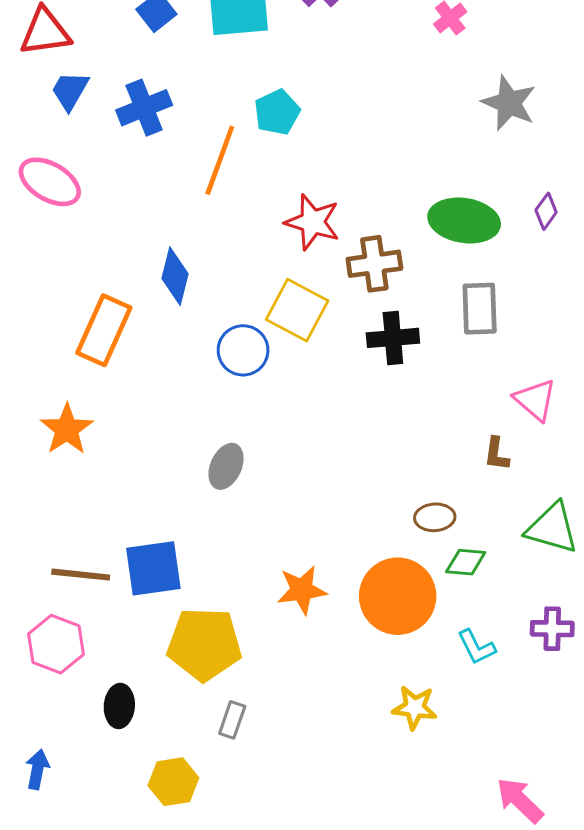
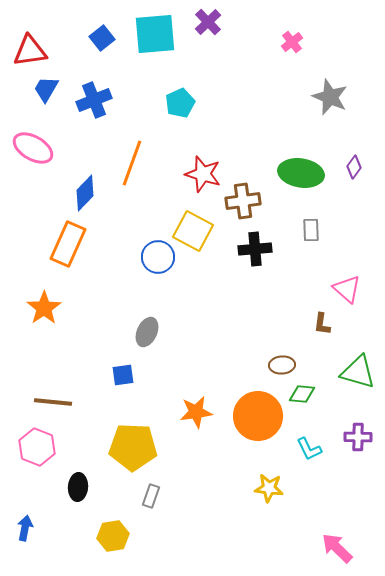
orange line: (220, 160) -> (132, 163), moved
blue diamond: (175, 276) -> (85, 193), moved, turned 30
gray rectangle: (480, 309) -> (311, 230), size x0.7
blue square: (153, 568) -> (123, 375), moved, size x0.6

